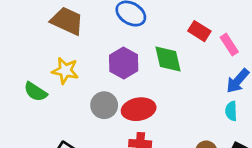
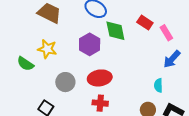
green diamond: (168, 59) -> (115, 31), moved
gray circle: (104, 105) -> (65, 82), moved
cyan semicircle: (231, 111) -> (158, 85), moved

